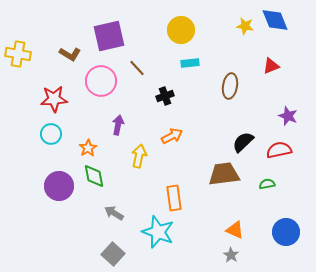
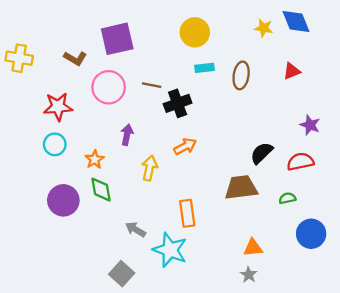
brown line: (137, 68) -> (152, 85), moved, turned -36
brown ellipse: (230, 86) -> (241, 75), moved
black cross: (165, 96) -> (178, 103), size x1.4
gray arrow: (114, 213) -> (136, 229), moved
orange triangle: (235, 230) -> (253, 248), turned -30
blue circle: (286, 232) -> (311, 234), moved

